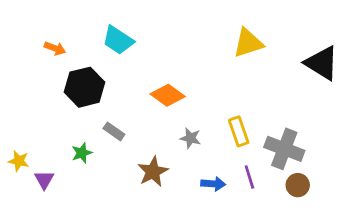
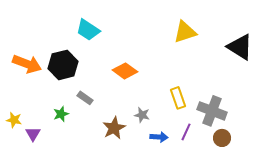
orange arrow: (55, 48) -> (27, 64), moved, size x1.8
gray star: (190, 138) -> (142, 115), moved
purple line: (249, 177) -> (186, 132), turned 42

